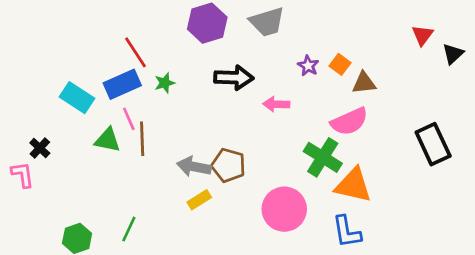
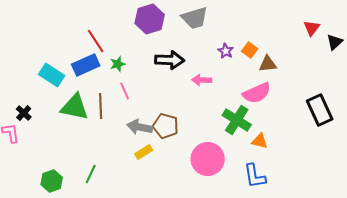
pink line: (129, 119) -> (125, 91), moved
green triangle: (108, 140) -> (75, 107), size x1.4
orange triangle: (353, 185) -> (260, 141), size x0.6

